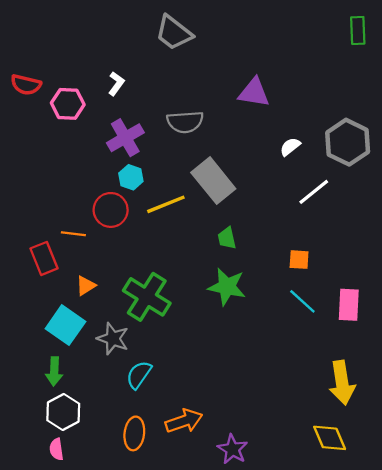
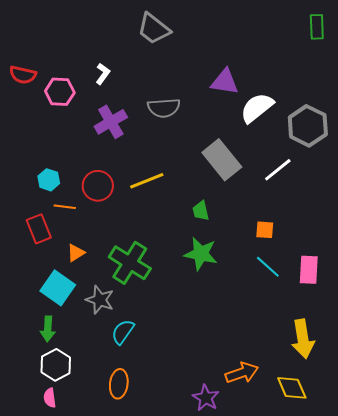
white semicircle: (290, 147) -> (257, 108), moved, size x1.8
cyan hexagon: (131, 177) -> (49, 180), moved
gray rectangle: (213, 181) -> (222, 160), moved
orange arrow: (184, 421) -> (242, 373), moved

